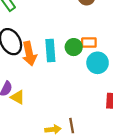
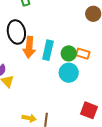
cyan circle: (98, 63) -> (69, 73), moved

